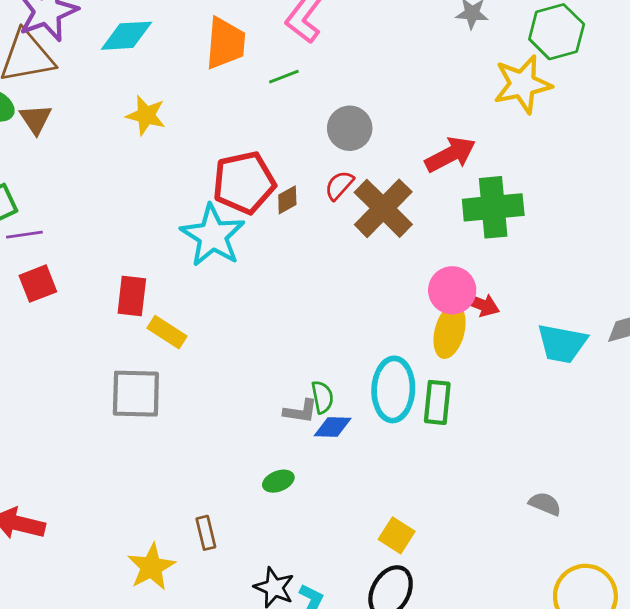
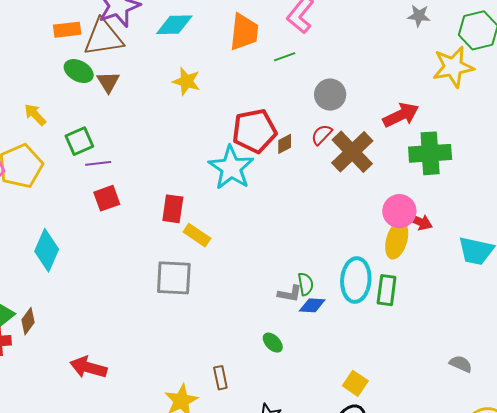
green ellipse: (278, 481) -> (273, 343), turned 65

